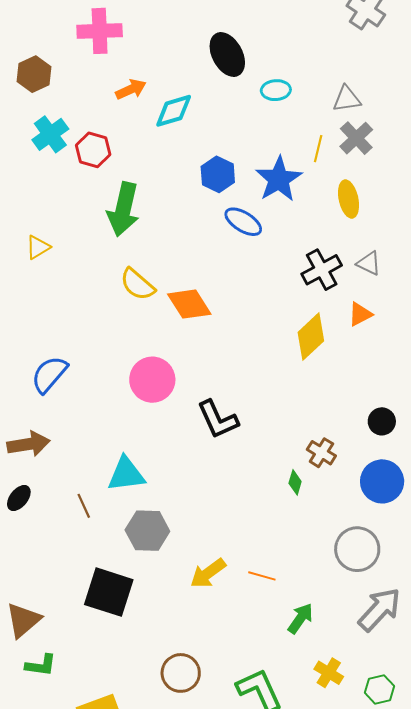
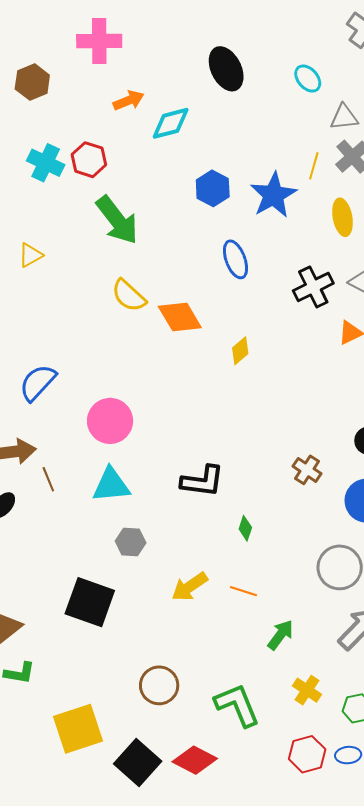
cyan ellipse: (276, 90) -> (308, 79), moved, turned 52
cyan cross: (50, 134) -> (46, 163), moved, turned -30
green arrow: (123, 209) -> (117, 220), turned -52
blue ellipse: (243, 222) -> (235, 259), moved, turned 36
yellow diamond: (311, 337) -> (240, 351), moved, size x0.6
pink circle: (152, 380) -> (110, 421), moved
black L-shape: (218, 419) -> (202, 481), moved, turned -60
green diamond: (295, 482) -> (245, 528), moved
brown line: (84, 506) -> (48, 479), moved
gray hexagon: (147, 531) -> (131, 542), size x0.7

